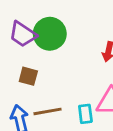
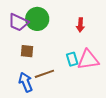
cyan rectangle: (85, 114) -> (72, 59), moved

